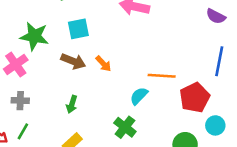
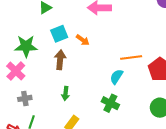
brown arrow: (73, 61) -> (60, 60), turned -96
orange arrow: (103, 64) -> (83, 40), moved

